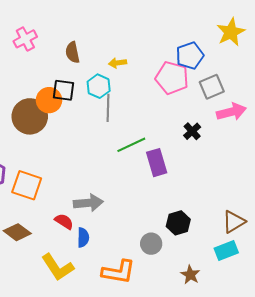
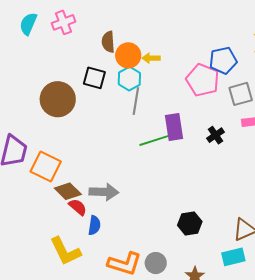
orange circle: (49, 100) -> (128, 55), moved
purple rectangle: (157, 163) -> (174, 127), moved
brown diamond: (17, 232) -> (68, 191), moved
gray circle: (151, 244) -> (156, 263), moved

